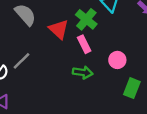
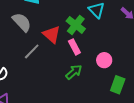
gray line: (21, 61) -> (32, 51), moved
green arrow: (83, 72) -> (74, 72), turned -48

